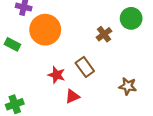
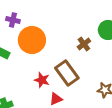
brown rectangle: (85, 67) -> (67, 73), size x1.4

